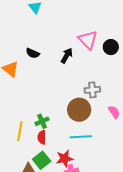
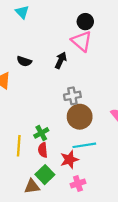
black circle: (111, 47) -> (85, 22), moved
gray cross: (92, 90) -> (72, 96), moved
red star: (65, 159) -> (69, 160), moved

